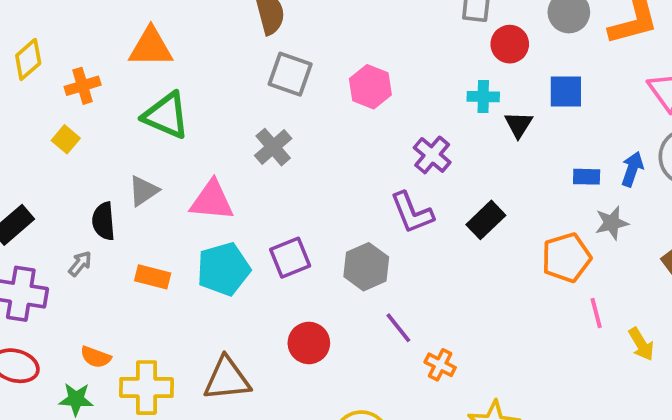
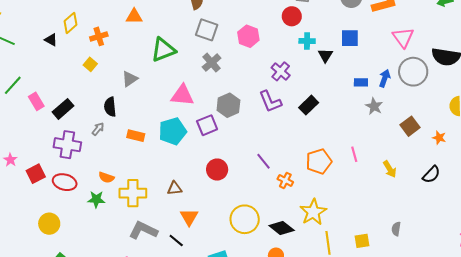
red circle: (510, 44) -> (292, 16), moved
orange triangle: (151, 47) -> (134, 16), size x0.7
green triangle: (166, 115) -> (163, 50), moved, turned -44
gray cross: (273, 147) -> (212, 63), moved
gray triangle: (143, 191) -> (130, 79), moved
pink triangle: (212, 200) -> (182, 95), moved
gray star: (612, 223) -> (374, 106), turned -30
orange pentagon: (566, 258) -> (319, 161), moved
gray hexagon: (366, 267) -> (228, 105), moved
pink line: (596, 313) -> (354, 154), moved
brown triangle: (227, 379) -> (175, 188), size x0.6

